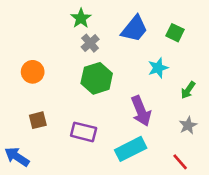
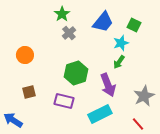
cyan star: (158, 68) -> (121, 43), moved
green hexagon: (97, 78) -> (76, 73), moved
green arrow: (188, 90) -> (119, 62), moved
gray star: (188, 125) -> (144, 96), size x1.5

